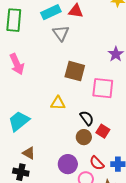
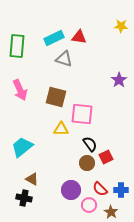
gray triangle: (61, 33) -> (64, 59), turned -36
brown square: (75, 71) -> (56, 97), moved
pink square: (103, 88) -> (82, 114), moved
red square: (103, 131) -> (106, 157), turned 32

